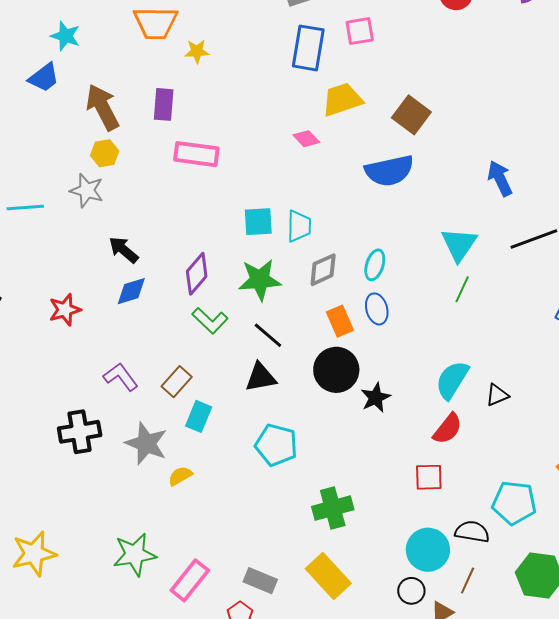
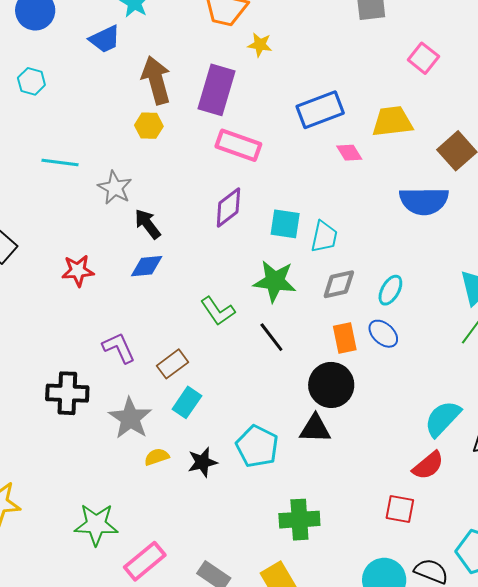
pink square: (360, 31) -> (423, 58), turned 36
blue rectangle: (308, 48) -> (320, 110), moved, turned 48
purple rectangle: (164, 104) -> (217, 90), size x1.5
gray star: (87, 191) -> (115, 188), moved
purple diamond: (197, 274) -> (228, 208), moved
blue ellipse: (377, 309) -> (383, 334), turned -44
black triangle: (261, 377) -> (315, 429), moved
black star: (376, 398) -> (202, 462), moved

